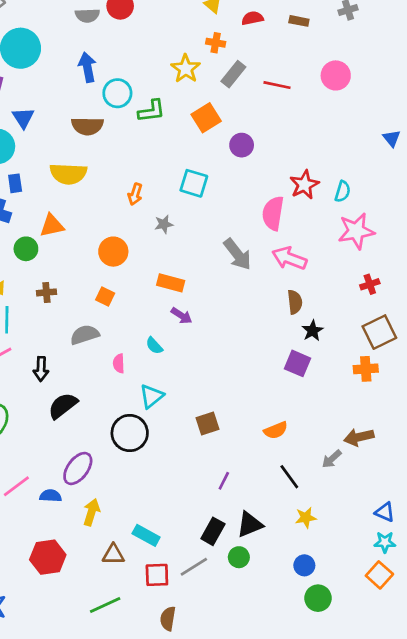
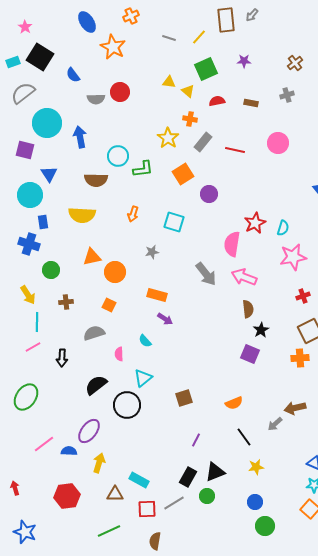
blue arrow: (87, 67) -> (80, 137), moved
orange arrow: (135, 194) -> (133, 214), moved
orange triangle: (52, 226) -> (92, 257), moved
black semicircle: (63, 406) -> (96, 385), moved

